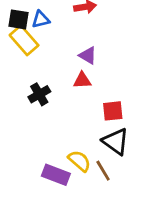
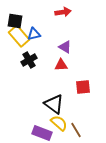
blue triangle: (41, 19) -> (34, 34), moved
black cross: (39, 94) -> (29, 60), moved
black triangle: (116, 141) -> (54, 104), moved

